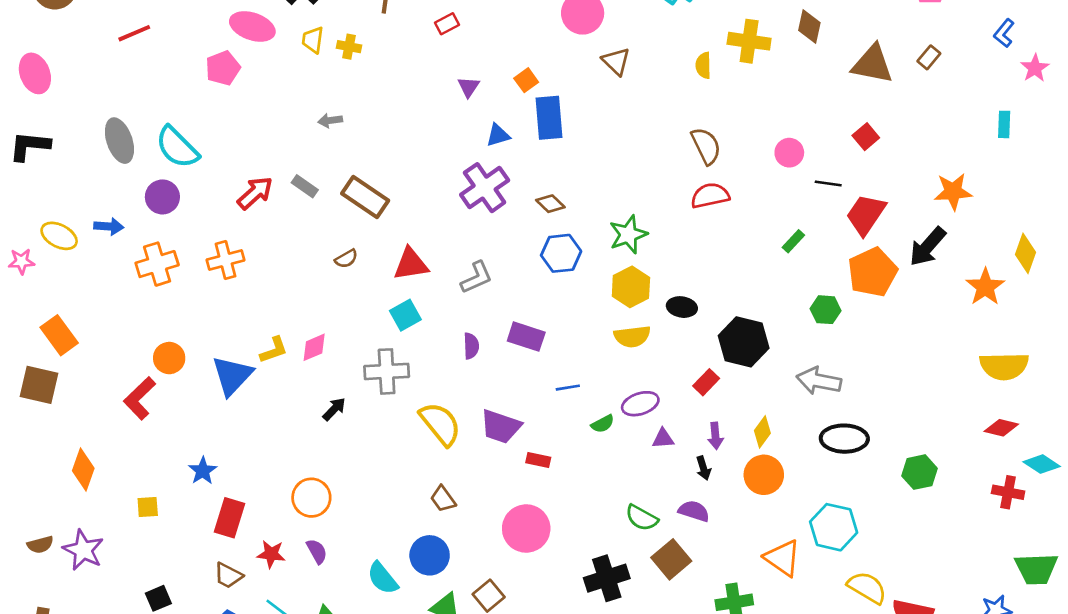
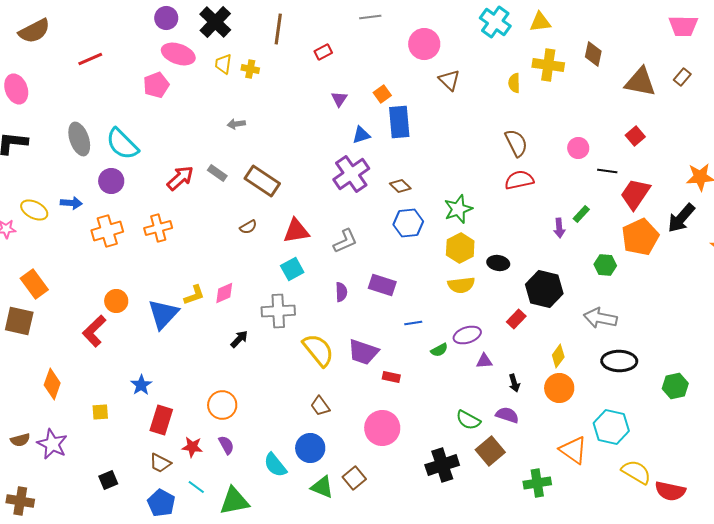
purple arrow: (715, 436) -> (559, 228), moved

